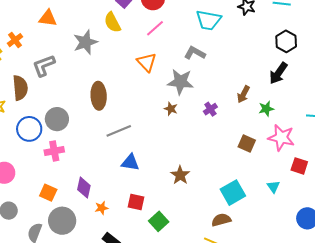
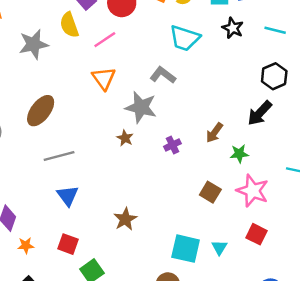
pink line: (155, 28) -> (105, 40), moved
brown ellipse: (99, 96) -> (41, 111), turned 32
blue triangle: (130, 162) -> (68, 196), turned 36
red square: (299, 166) -> (256, 234), moved
cyan triangle: (273, 187) -> (219, 247), moved
cyan square: (233, 193) -> (186, 249), turned 35

